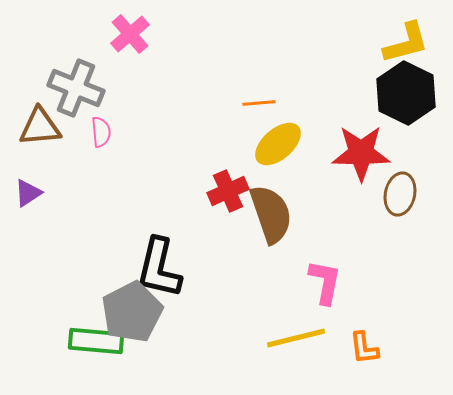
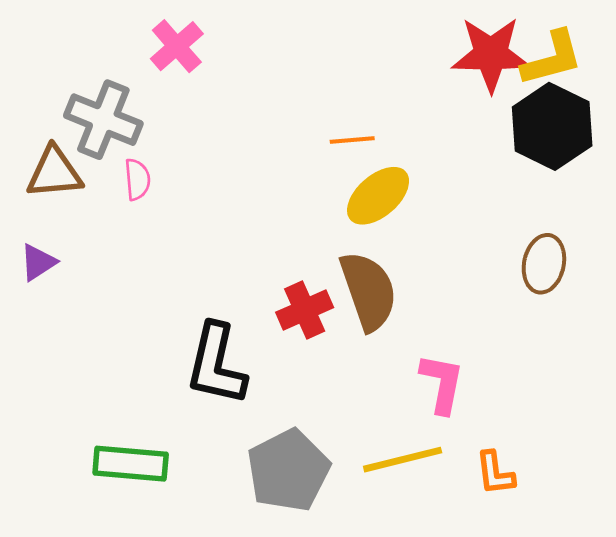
red star: (361, 153) -> (491, 54), moved
red cross: (228, 191) -> (305, 310), moved
gray pentagon: (132, 312) -> (288, 470), moved

